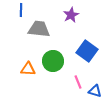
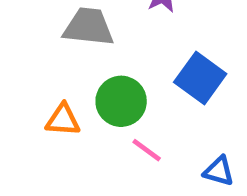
pink line: (78, 82) -> (147, 150), moved, turned -32

